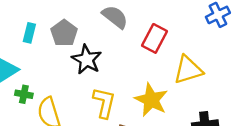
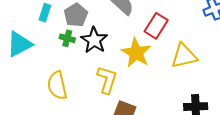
green cross: (24, 94) -> (67, 38), moved
yellow star: (151, 100) -> (136, 53), moved

